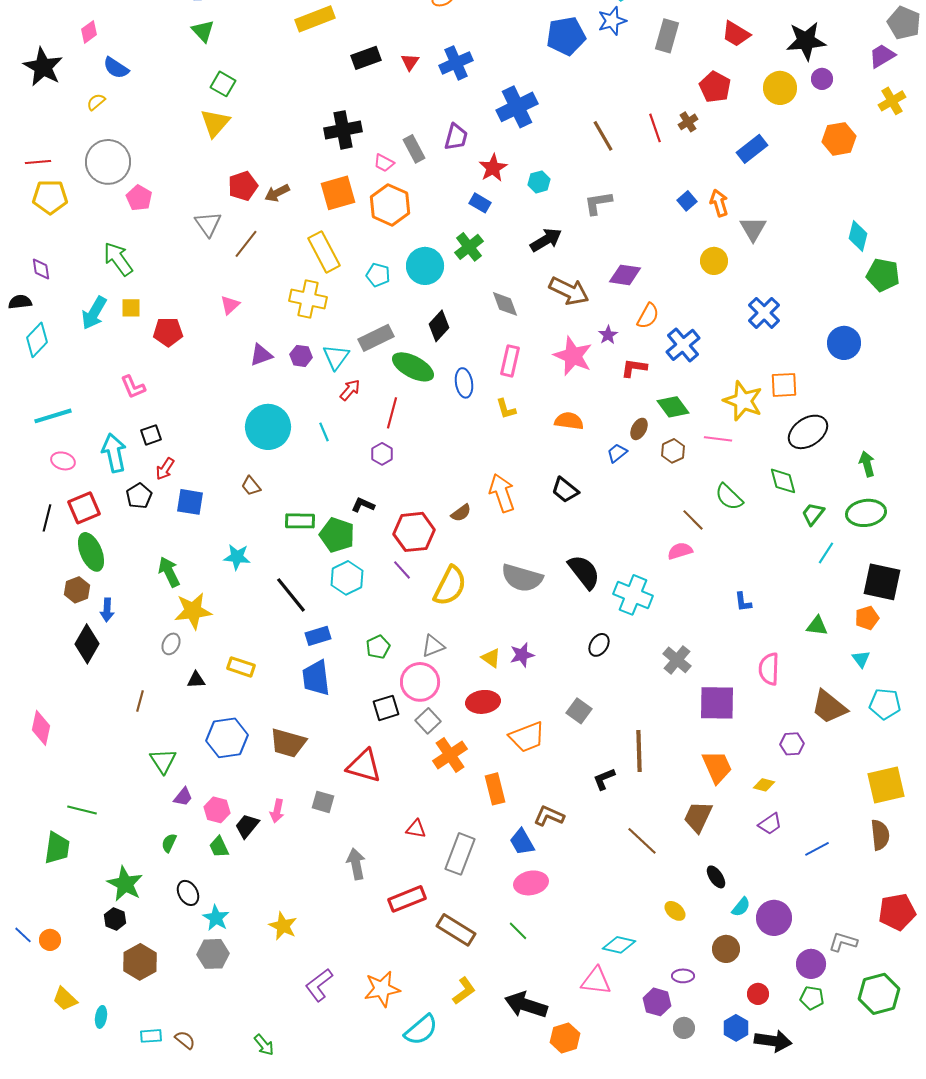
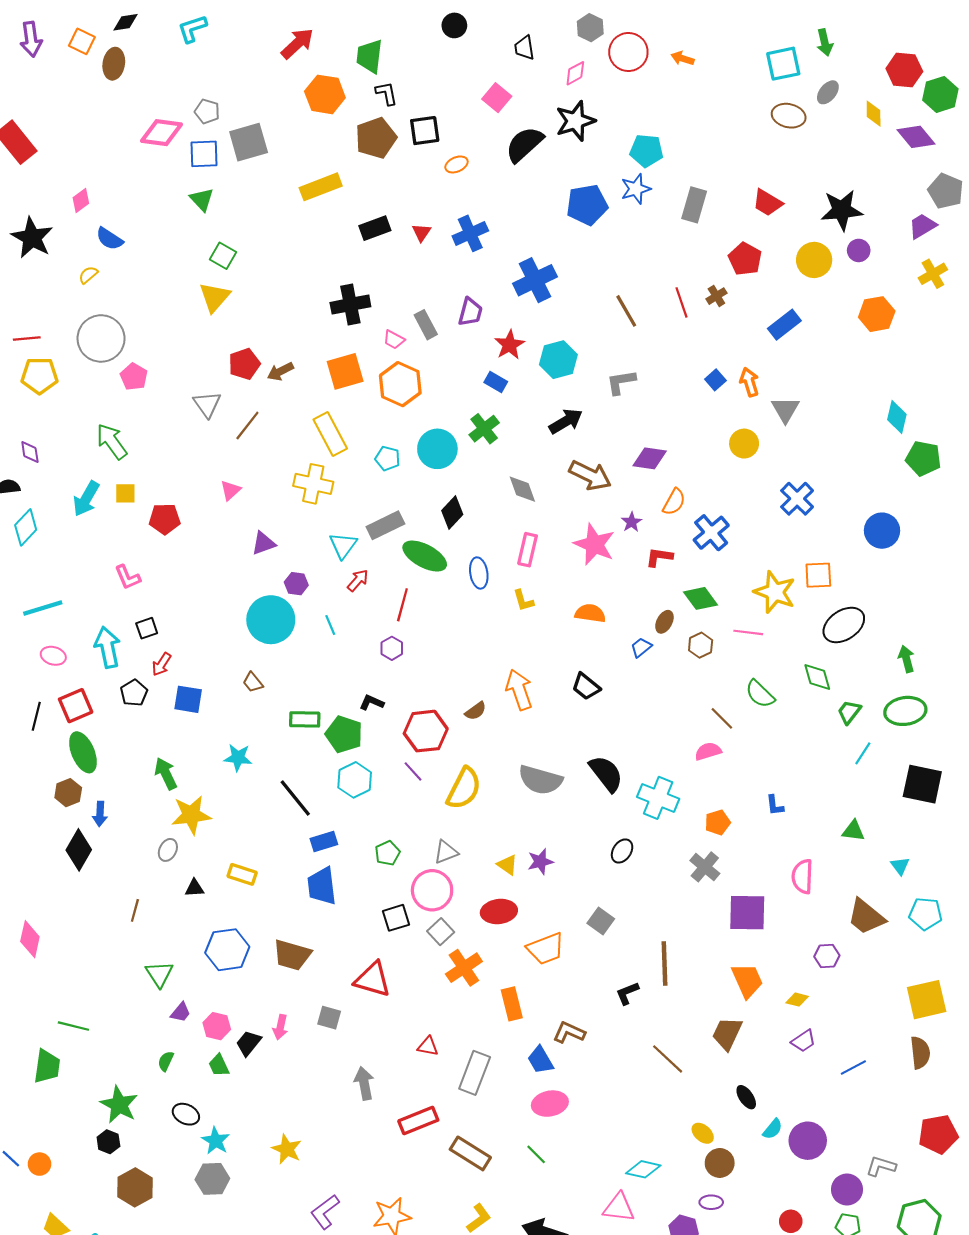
cyan hexagon: (539, 182) -> (558, 360), size x1.6
purple hexagon: (301, 356) -> (296, 584), moved
orange pentagon: (867, 618) -> (718, 822), moved
black ellipse: (188, 893) -> (186, 1114), turned -35
brown circle: (726, 949) -> (720, 1163), moved

